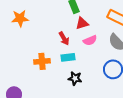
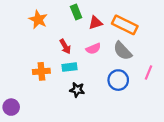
orange star: (20, 18) -> (38, 19), moved, turned 30
red triangle: (82, 23) -> (96, 23), moved

